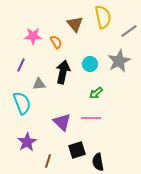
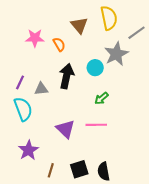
gray star: (119, 61) -> (116, 54), moved
purple line: (21, 65) -> (20, 82), moved
black square: (77, 150) -> (79, 169), moved

